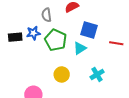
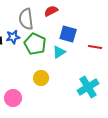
gray semicircle: (46, 15) -> (26, 19), size x1.5
cyan cross: (97, 74) -> (88, 87), moved, size x1.5

